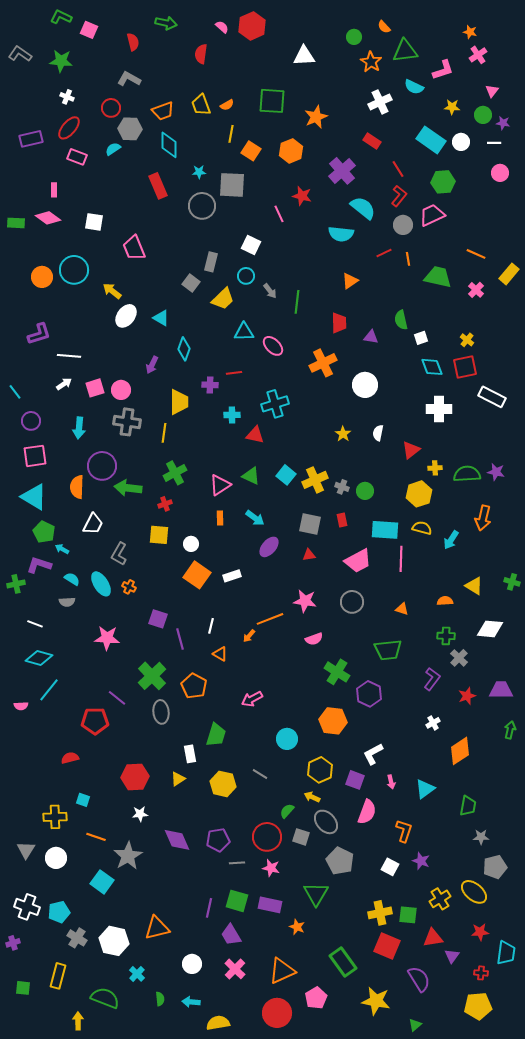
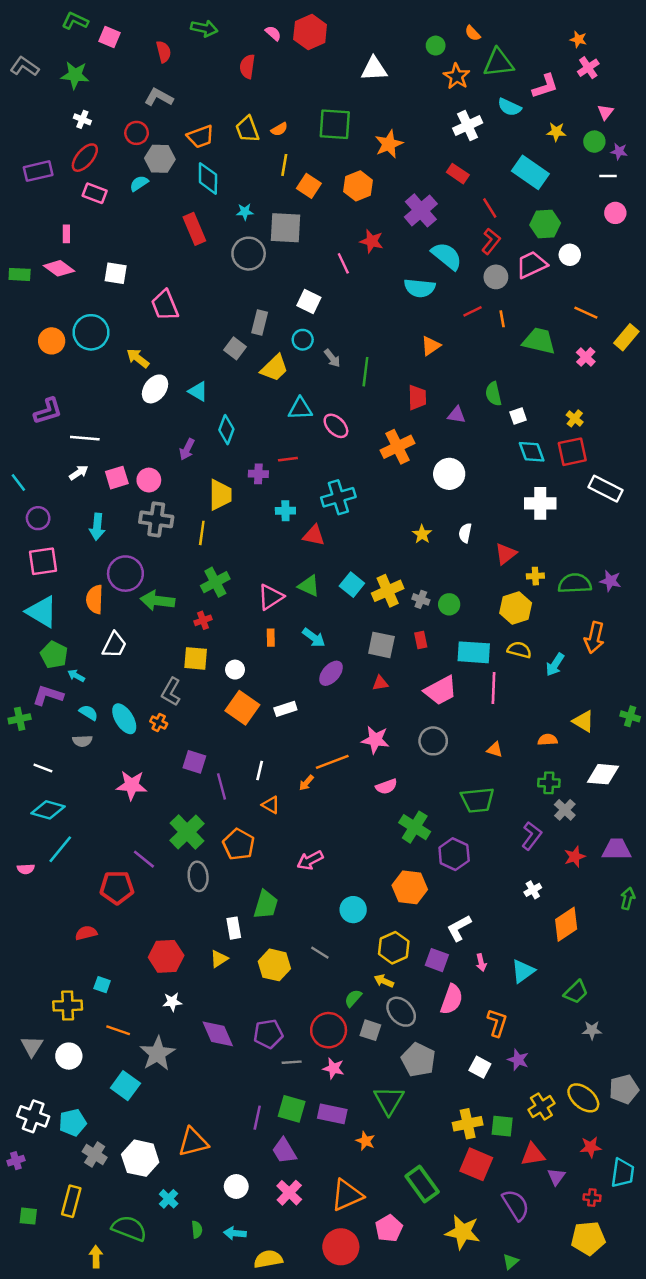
white circle: (461, 142) -> (570, 255), moved
gray L-shape: (119, 554) -> (171, 692), moved
green trapezoid: (468, 806) -> (576, 992), turned 35
gray pentagon: (495, 867) -> (624, 1089), moved

